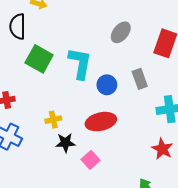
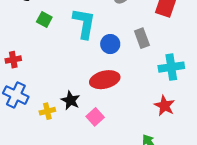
green square: (39, 59) -> (44, 19), size x0.6
yellow cross: (53, 120) -> (47, 111), moved
black star: (65, 143) -> (71, 100), turned 30

